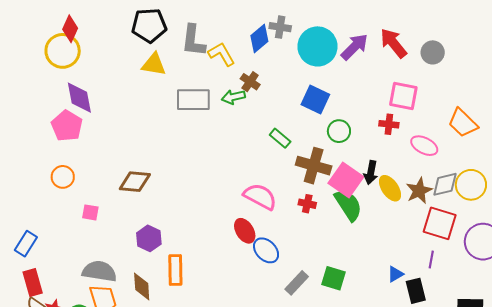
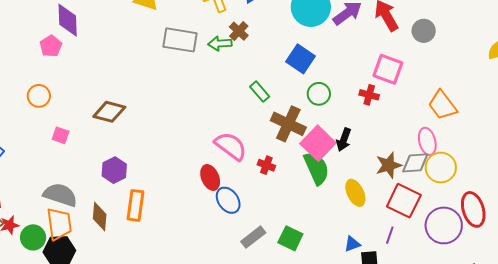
pink pentagon: (67, 126) -> (51, 46), size x0.7
pink ellipse: (424, 146) -> (427, 141), moved, turned 40
yellow ellipse: (390, 188) -> (355, 193), moved
red cross: (307, 204) -> (266, 165), moved

